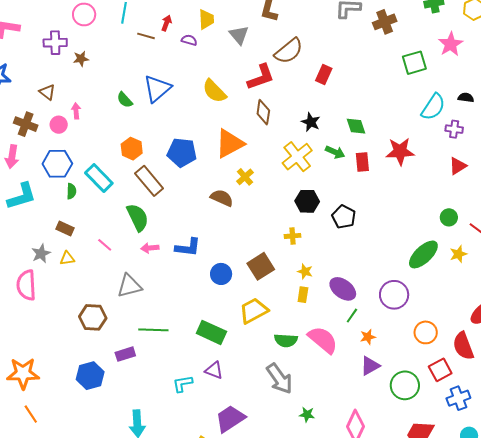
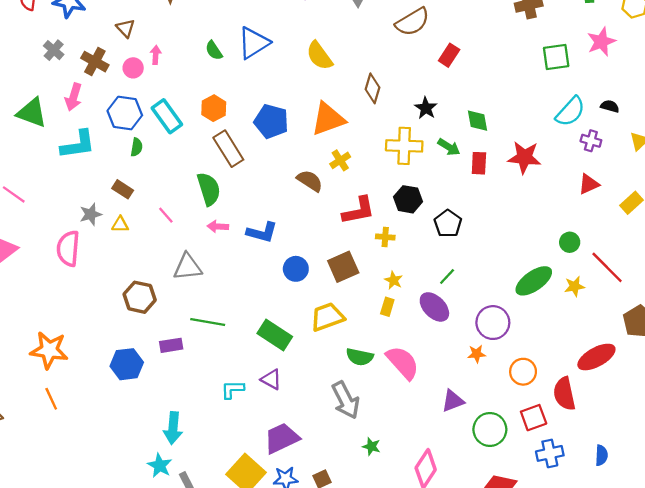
red L-shape: (261, 77) -> (358, 211), moved
yellow cross: (297, 157) -> (404, 146), turned 32
cyan rectangle: (99, 178) -> (167, 116), moved
green line: (352, 316) -> (447, 276), moved
orange star: (368, 337) -> (477, 354), moved

